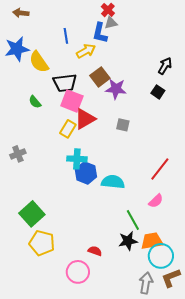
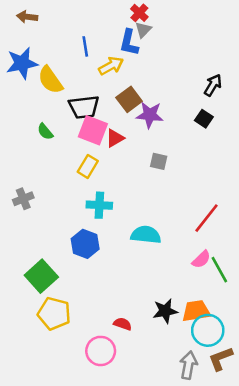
gray triangle: (111, 23) -> (143, 30), turned -32
red triangle: (85, 119) -> (115, 138), moved, size x0.7
blue hexagon: (86, 173) -> (85, 244), moved
green line: (133, 220) -> (219, 270), moved

